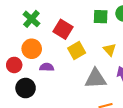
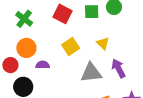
red square: (63, 29) -> (62, 14), moved

